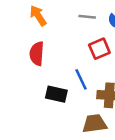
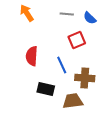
red semicircle: (37, 54) -> (32, 56), moved
black rectangle: (56, 94) -> (46, 89), moved

